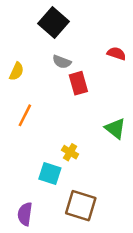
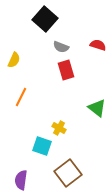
gray semicircle: (62, 62) -> (61, 47), moved
brown square: (81, 206) -> (68, 173), turned 36

